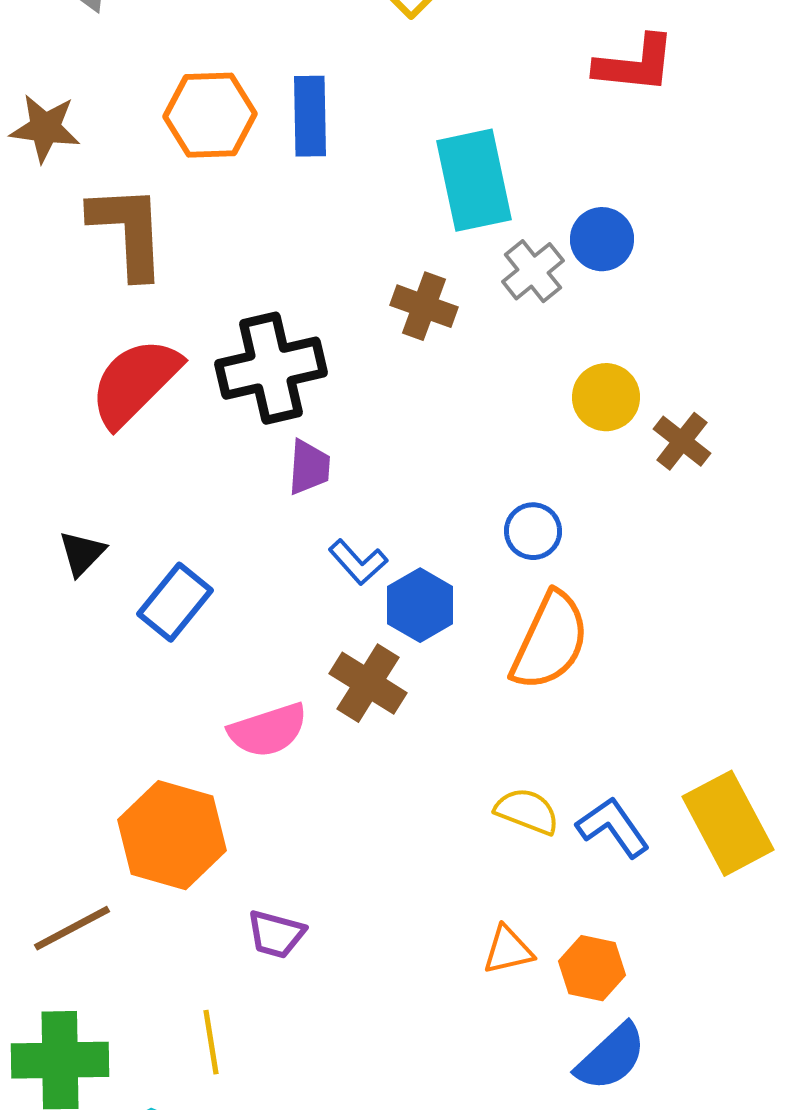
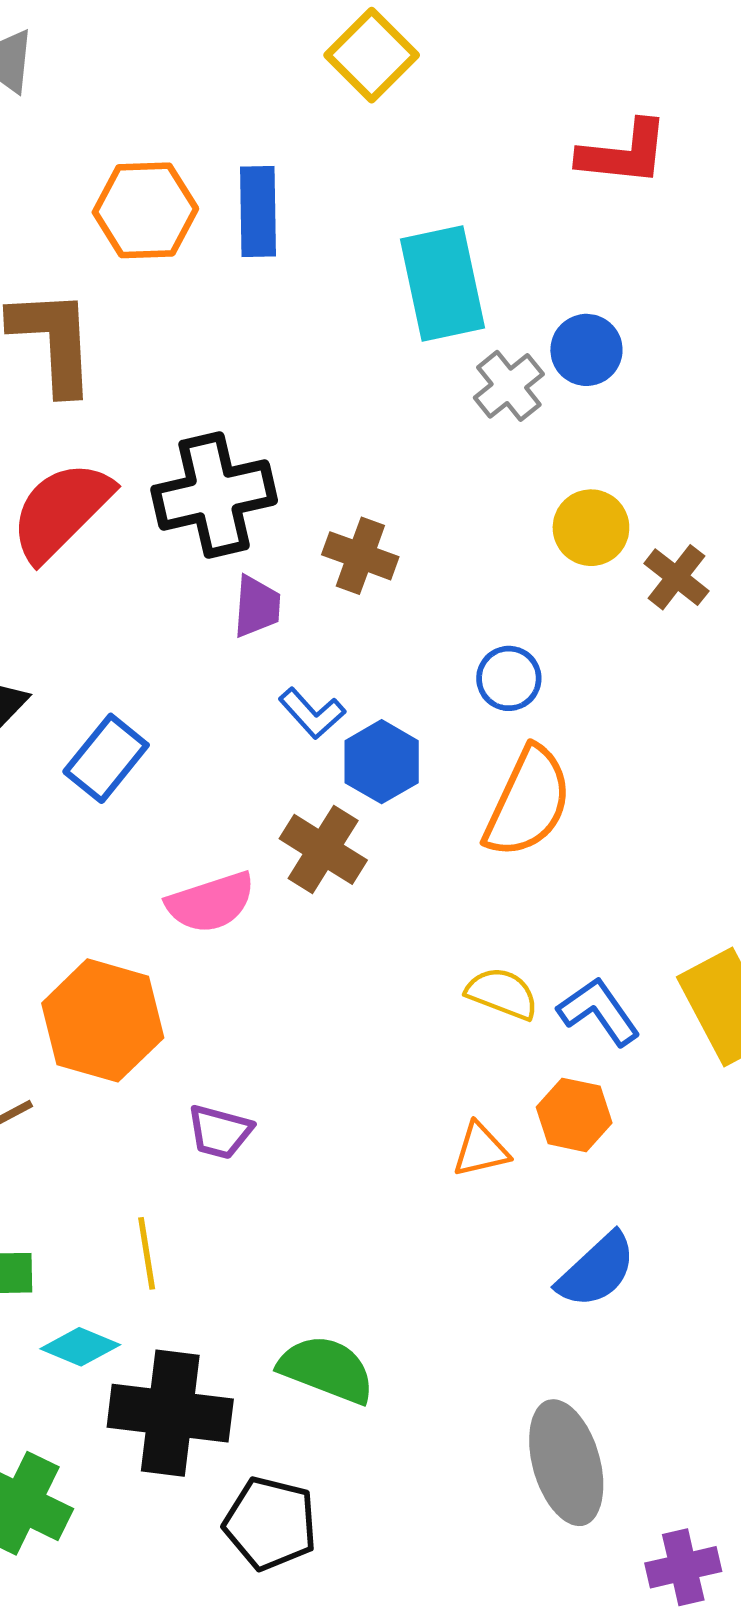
brown cross: (424, 306) -> (360, 556), moved
orange hexagon: (592, 968) -> (574, 1115), moved

